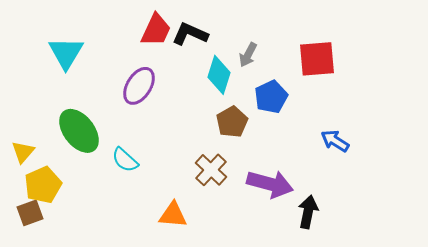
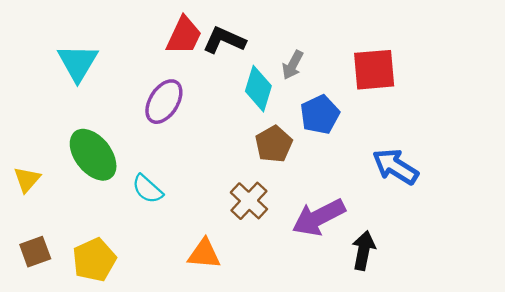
blue arrow: (335, 141) -> (395, 167), size x1.4
purple arrow: (270, 184) -> (319, 217), turned 138
yellow pentagon: (43, 185) -> (94, 260), moved

